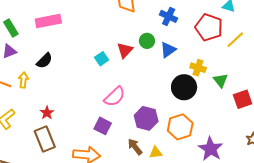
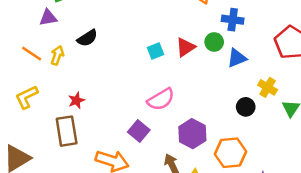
blue cross: (169, 16) -> (233, 20), moved, turned -30
black circle: (184, 87) -> (246, 107), size x0.6

